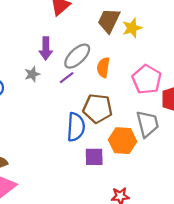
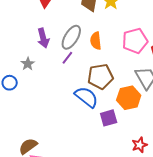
gray star: (32, 74) -> (28, 64), moved
pink pentagon: (147, 79) -> (135, 41), turned -30
blue semicircle: (76, 127) -> (86, 97), turned -40

